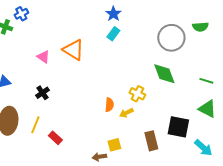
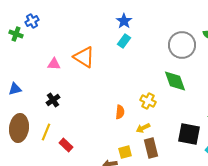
pink triangle: (43, 57) -> (54, 64), turned -32
yellow arrow: (126, 113) -> (143, 128), moved
brown rectangle: (151, 141) -> (151, 148), moved

